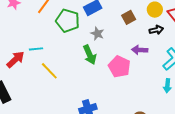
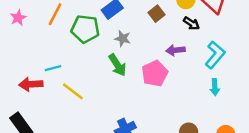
black arrow: (156, 30) -> (191, 23), turned 56
red arrow: (15, 59) -> (31, 84), turned -132
pink pentagon: (119, 67) -> (155, 73), turned 30

